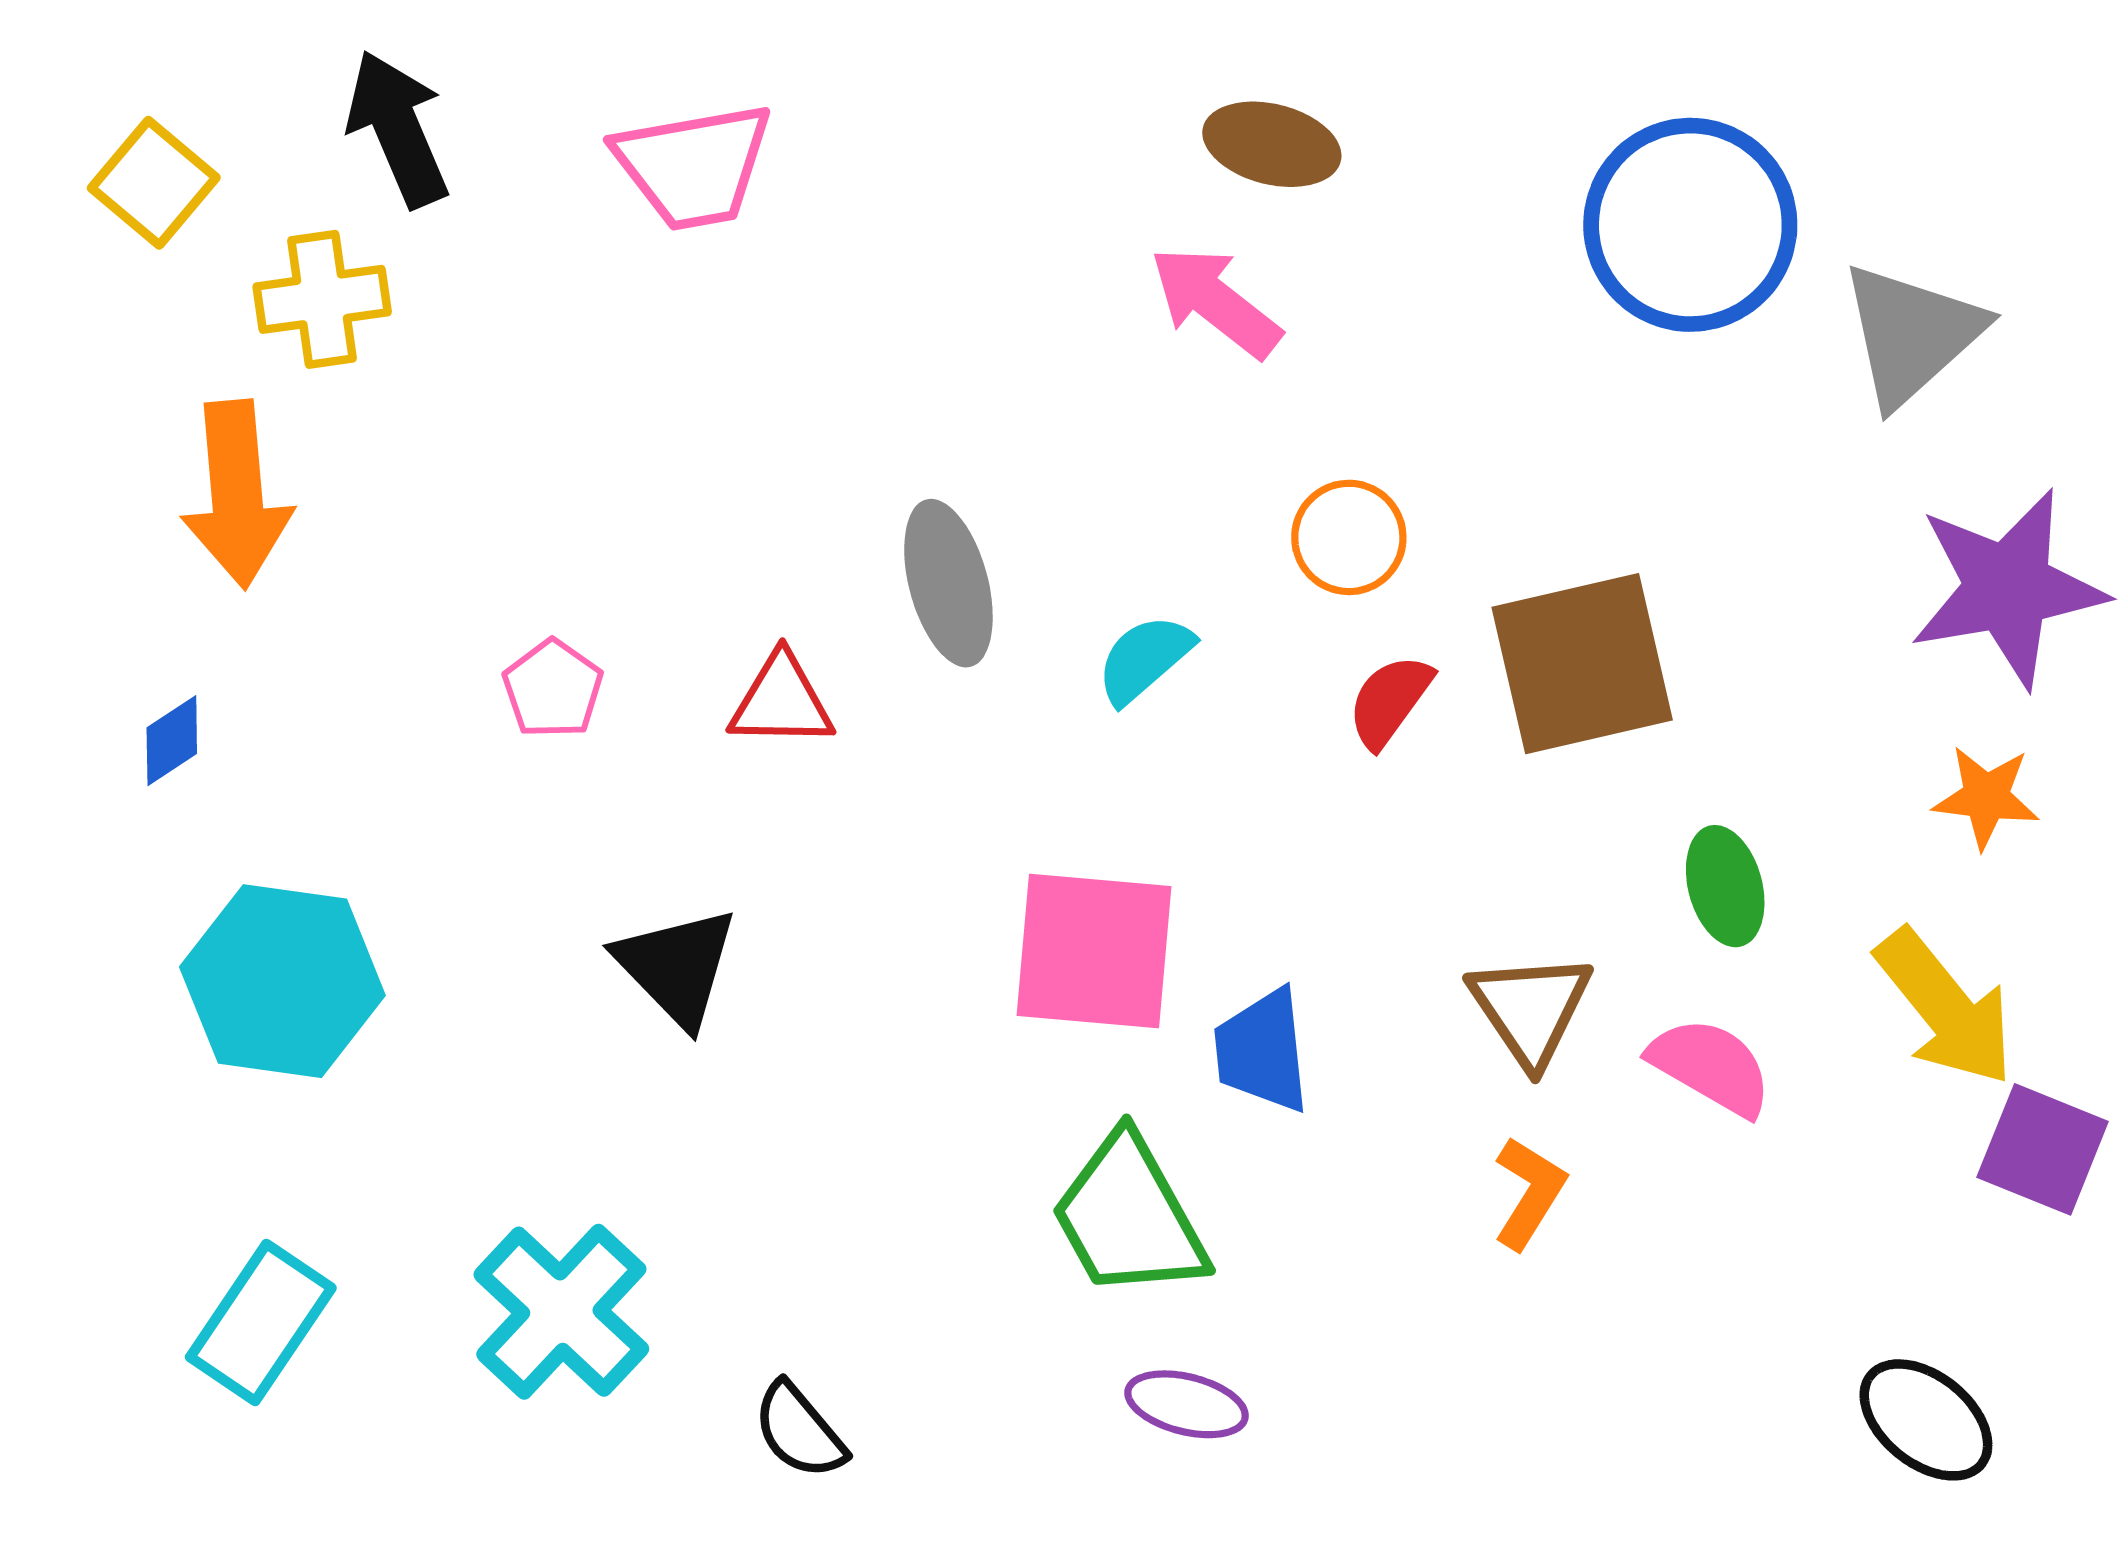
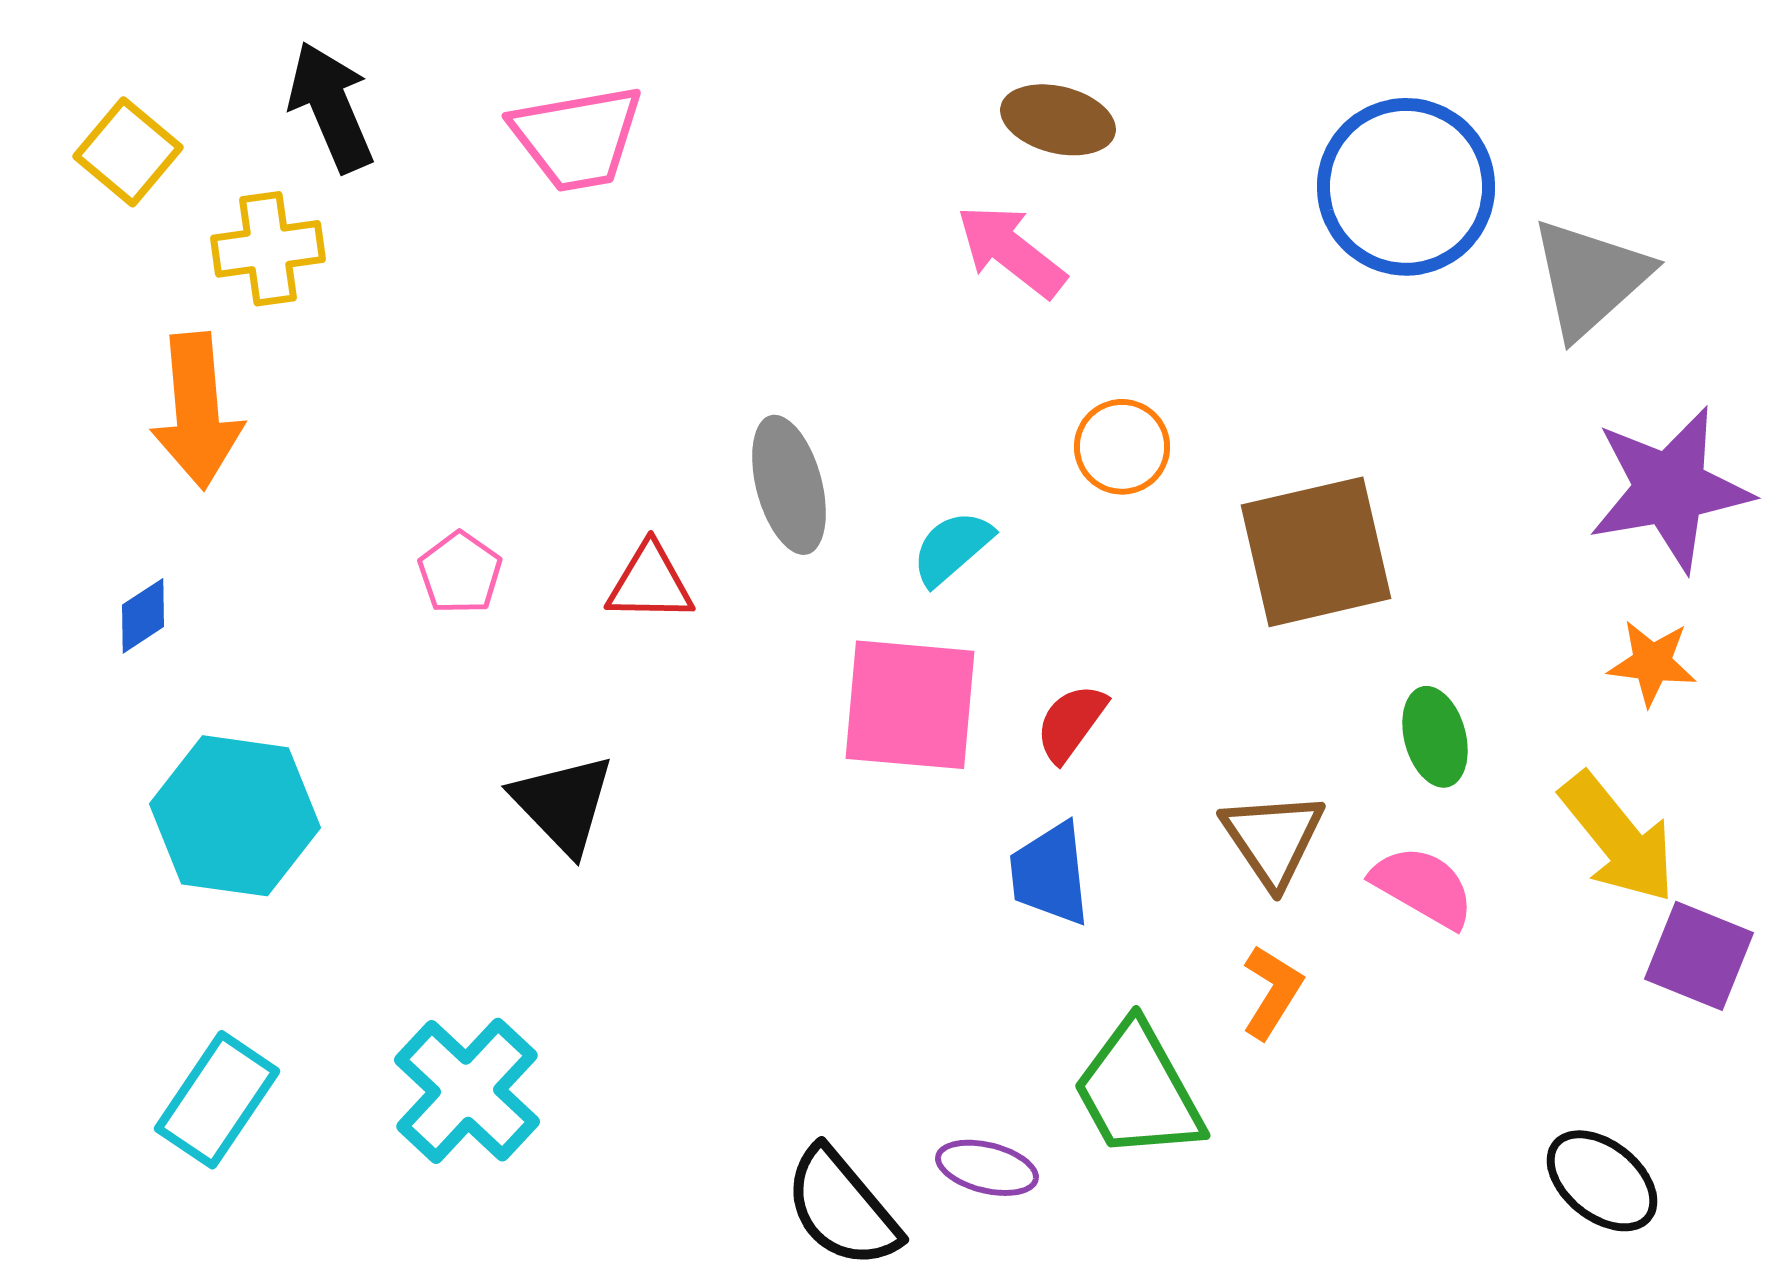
red semicircle: (1390, 701) -> (1071, 723), moved
pink square: (1094, 951) -> (910, 705), moved
green trapezoid: (1129, 1217) -> (1138, 1091), moved
black semicircle: (799, 1431) -> (842, 1208), moved, size x1.5

